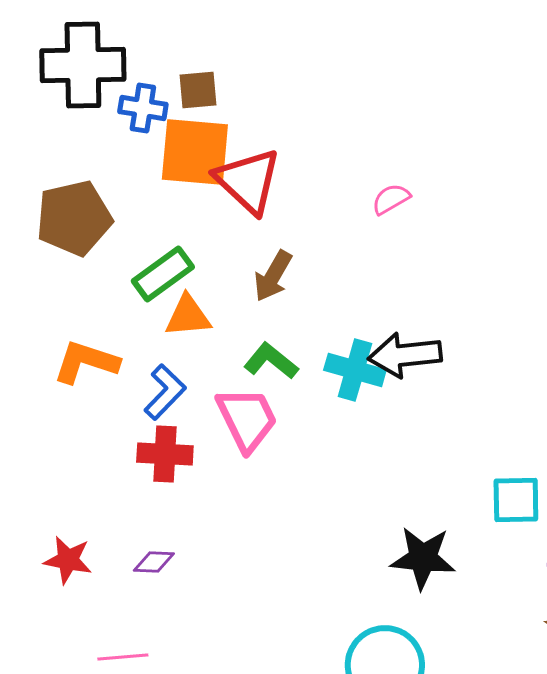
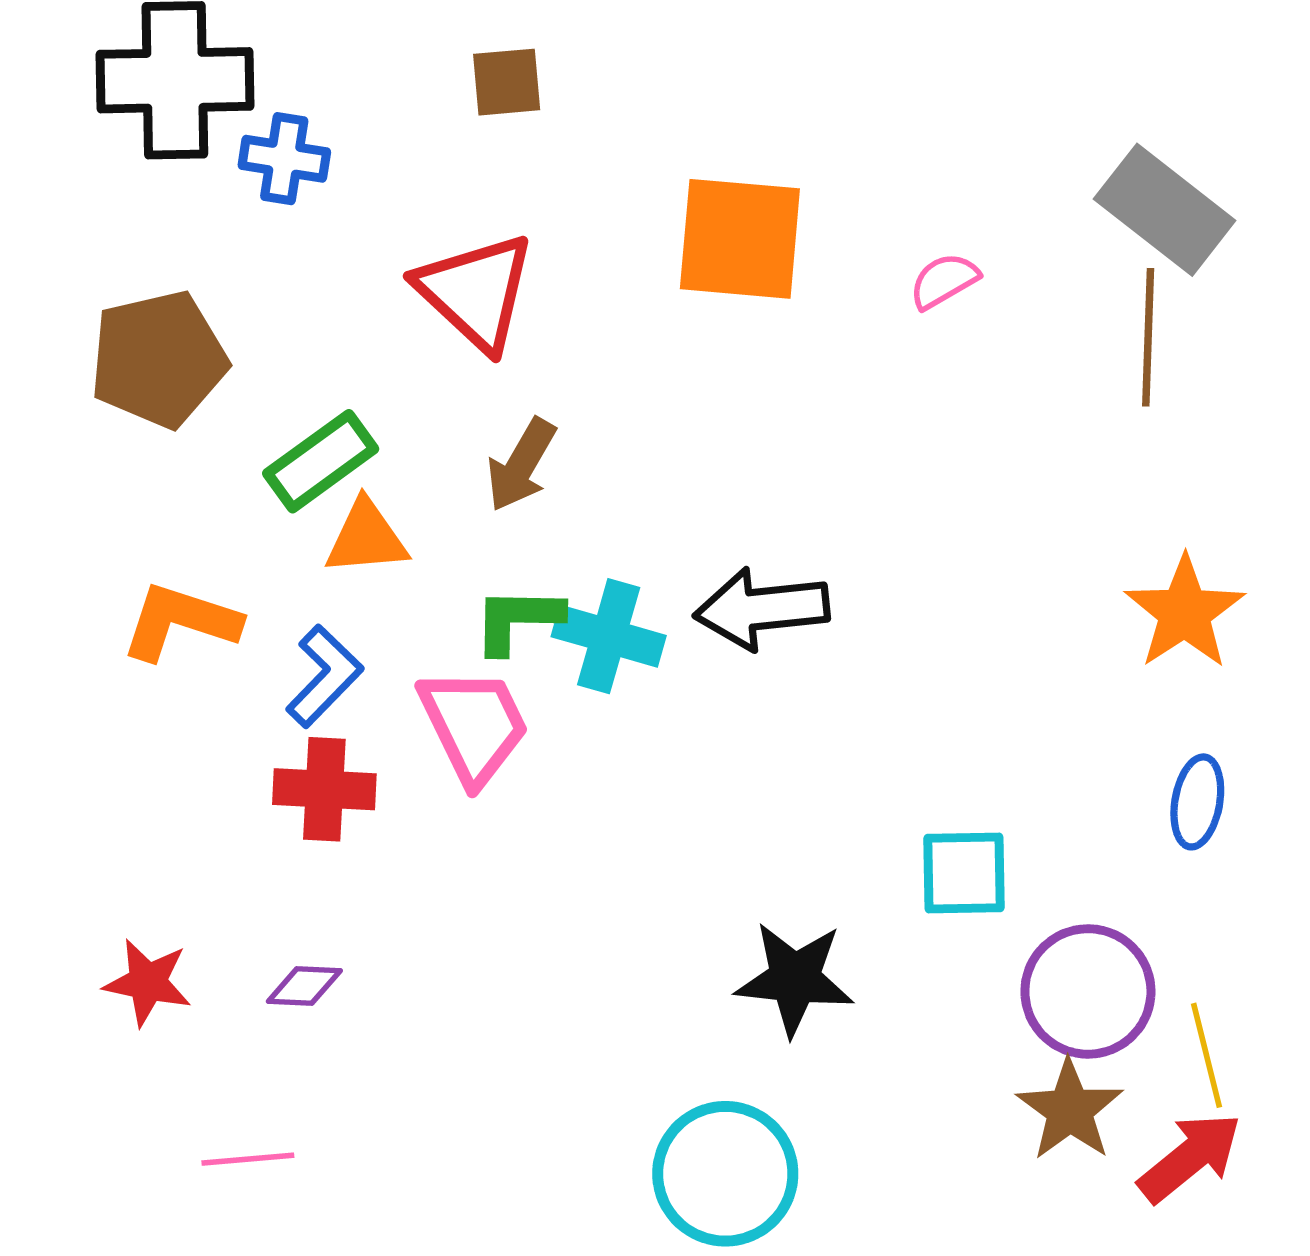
brown square: (198, 90) -> (507, 82), moved
orange square: (195, 152) -> (740, 239), moved
pink semicircle: (391, 199) -> (944, 281), moved
green L-shape: (271, 361) -> (518, 620), turned -38
cyan cross: (355, 370) -> (609, 636), moved

